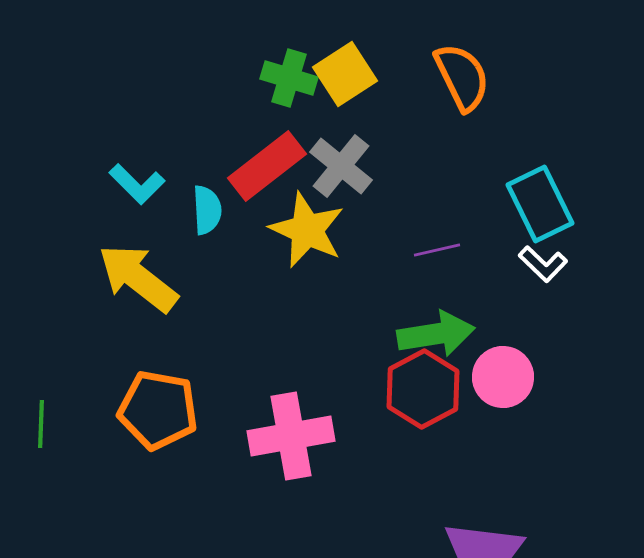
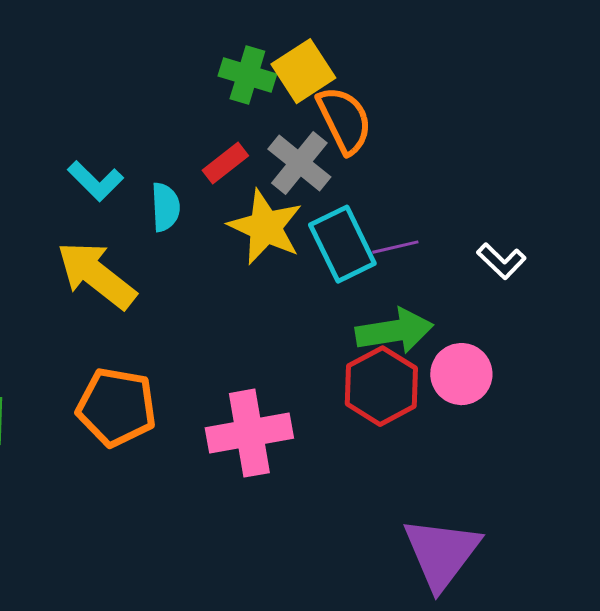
orange semicircle: (462, 77) -> (344, 120), moved
red rectangle: (267, 166) -> (225, 163), size x0.6
cyan rectangle: (540, 204) -> (342, 244), moved

